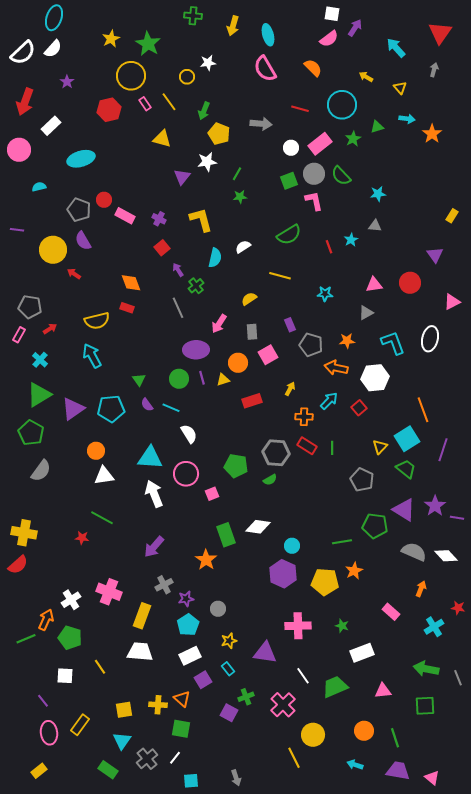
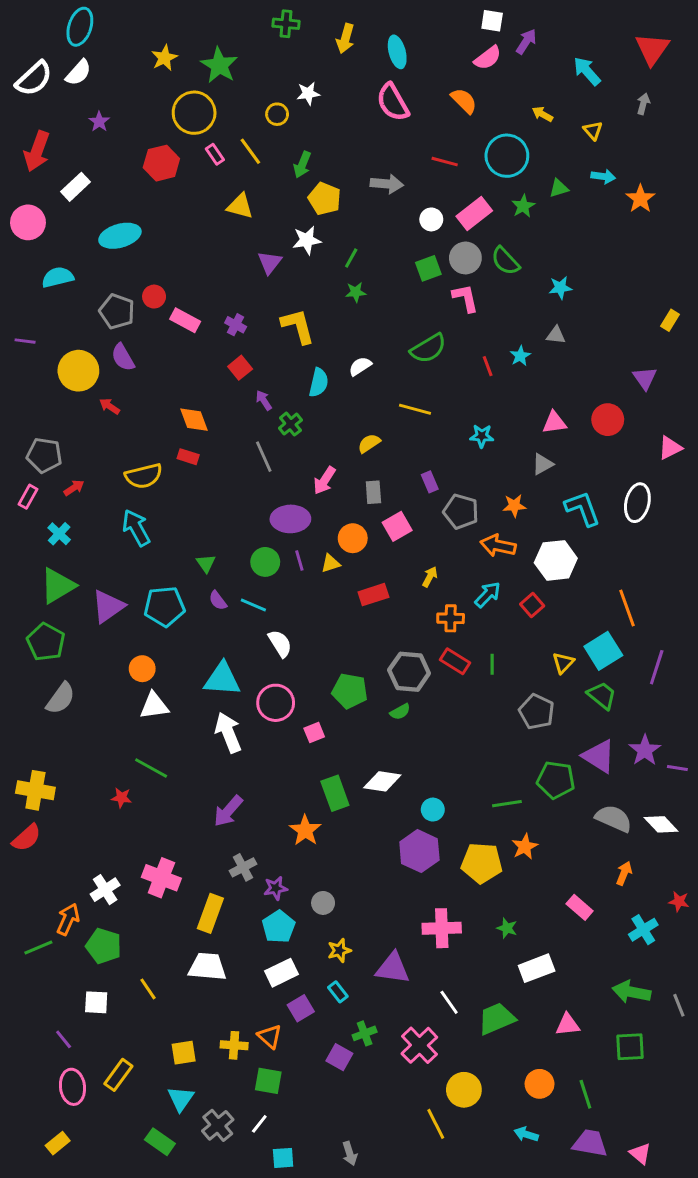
cyan semicircle: (39, 187) -> (58, 277), size x1.5

